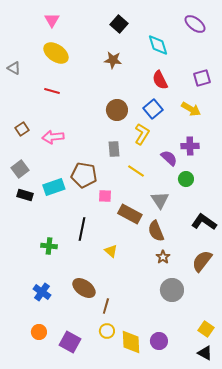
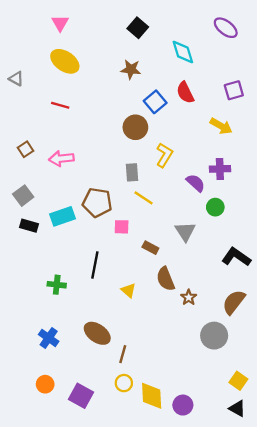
blue square: (153, 109) -> (155, 102), moved
yellow line: (136, 171) -> (144, 198), moved
brown rectangle: (130, 214) -> (150, 248), size x0.6
brown semicircle: (156, 231) -> (166, 279), moved
gray circle: (172, 290) -> (214, 336), moved
purple circle: (159, 341) -> (183, 405), moved

